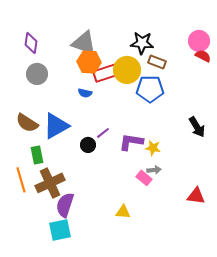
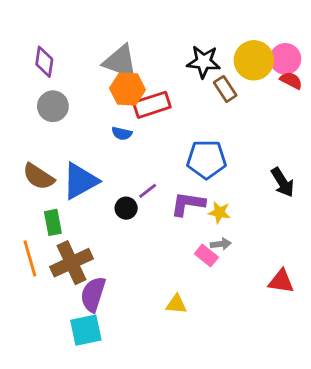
brown rectangle: (157, 62) -> (225, 89), turned 36
yellow circle: (127, 70) -> (254, 60), moved
blue pentagon: (150, 89) -> (206, 159), moved

